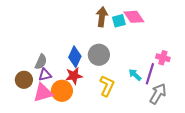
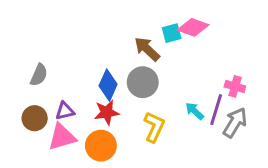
brown arrow: (102, 17) -> (147, 49), moved, turned -54
pink diamond: (134, 17) -> (193, 27), turned -35
gray semicircle: (41, 62) -> (39, 75), moved
orange circle: (62, 91) -> (101, 146), moved
gray arrow: (158, 94) -> (235, 123), moved

